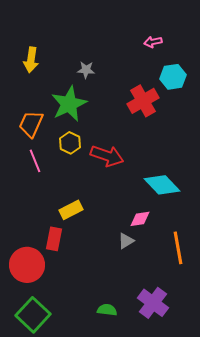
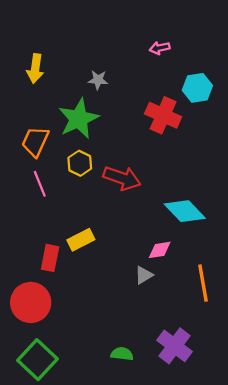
pink arrow: (153, 42) -> (160, 48), moved
red cross: (143, 101) -> (163, 115), turned -36
red rectangle: (54, 239) -> (50, 258), moved

